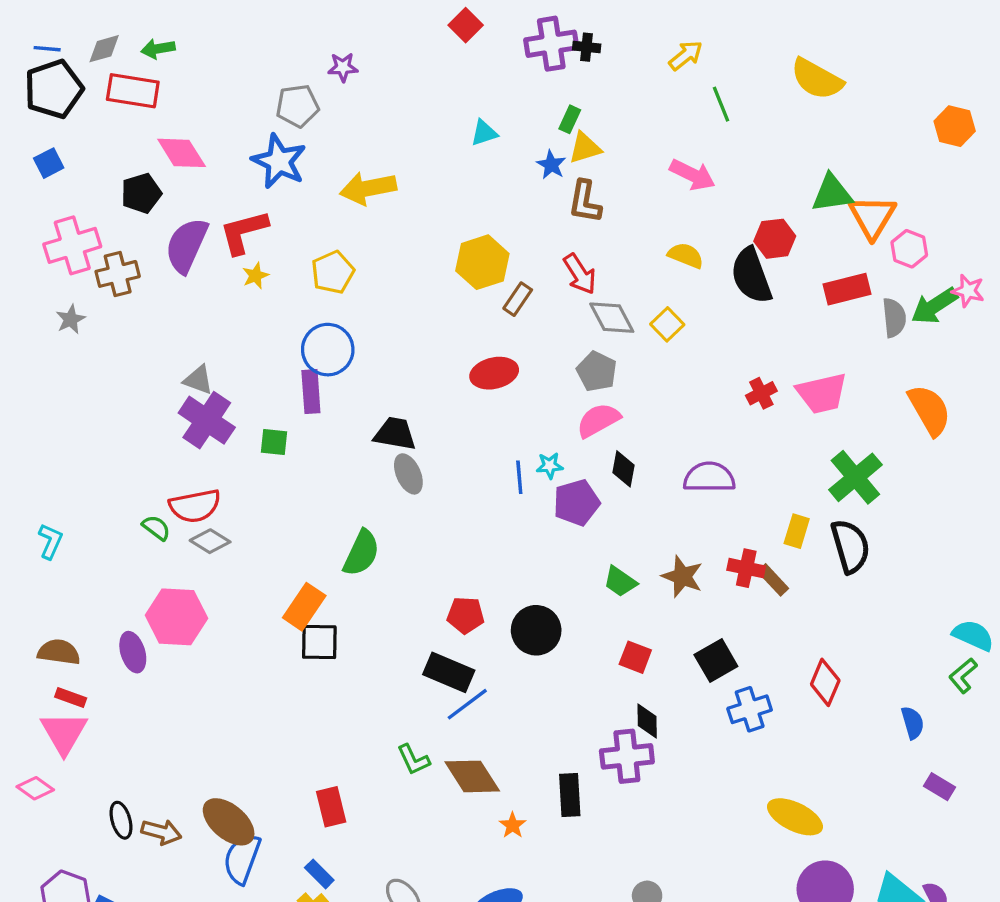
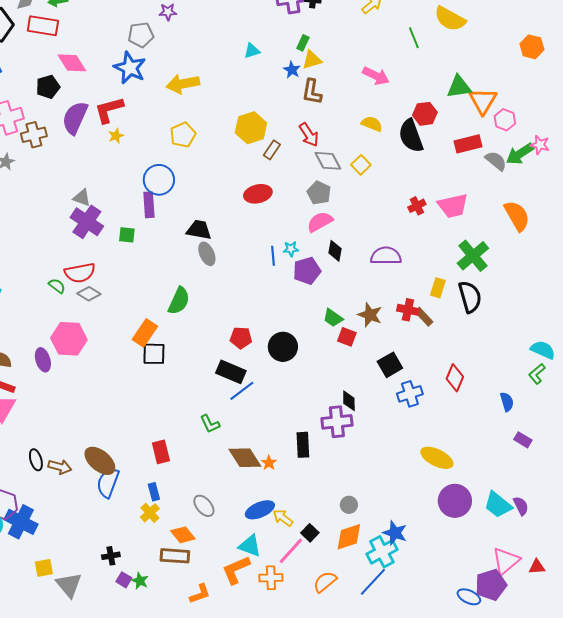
green line: (721, 104) -> (414, 38), moved
yellow pentagon: (333, 272) -> (183, 135), moved
gray semicircle: (894, 318) -> (496, 161), turned -45
red square: (635, 657) -> (347, 337), moved
brown diamond: (472, 776) -> (245, 458), moved
blue rectangle: (319, 874) -> (154, 492), turned 30

